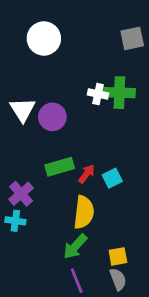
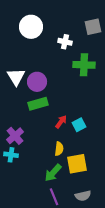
white cross: (98, 94) -> (65, 42), moved
green rectangle: (60, 167) -> (38, 104), moved
yellow semicircle: (84, 212) -> (59, 149), size x0.6
yellow square: (118, 256) -> (77, 164), moved, size x1.5
gray semicircle: (118, 279) -> (83, 196), turned 98

